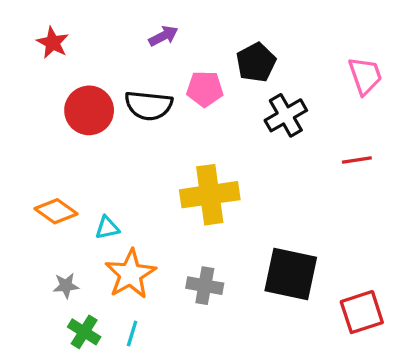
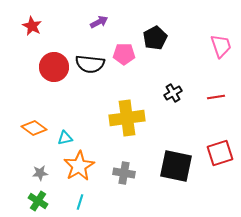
black cross: (286, 115) -> (173, 93), moved, size x0.7
red square: (362, 312) -> (220, 153), moved
green cross: (84, 332) -> (38, 201), moved

